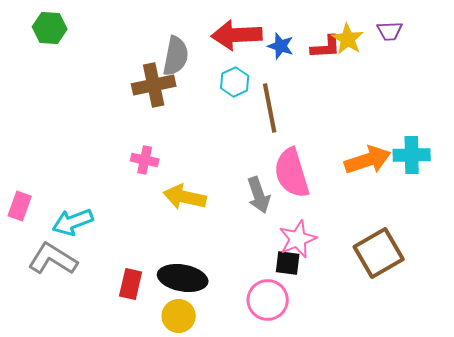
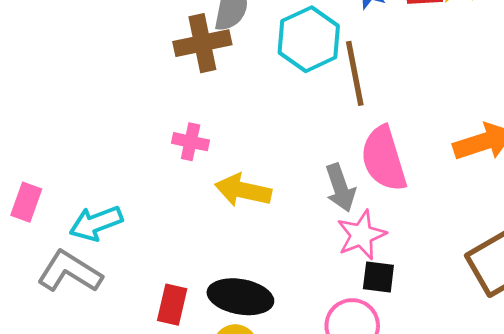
cyan hexagon: (235, 82) -> (309, 39), size x1.6
pink star: (298, 239) -> (361, 235), moved

